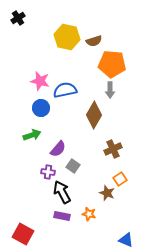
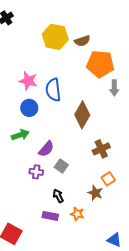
blue semicircle: (65, 90) -> (53, 90), turned -85
gray arrow: (110, 90) -> (114, 88), moved
black arrow: (62, 192) -> (58, 196), moved, size x0.6

